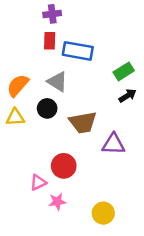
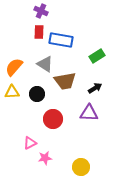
purple cross: (52, 14) -> (41, 11), turned 32
black arrow: (128, 96) -> (95, 88), moved
black circle: (47, 108) -> (37, 94), moved
brown trapezoid: (83, 122) -> (65, 81), moved
red circle: (64, 166) -> (53, 119), moved

